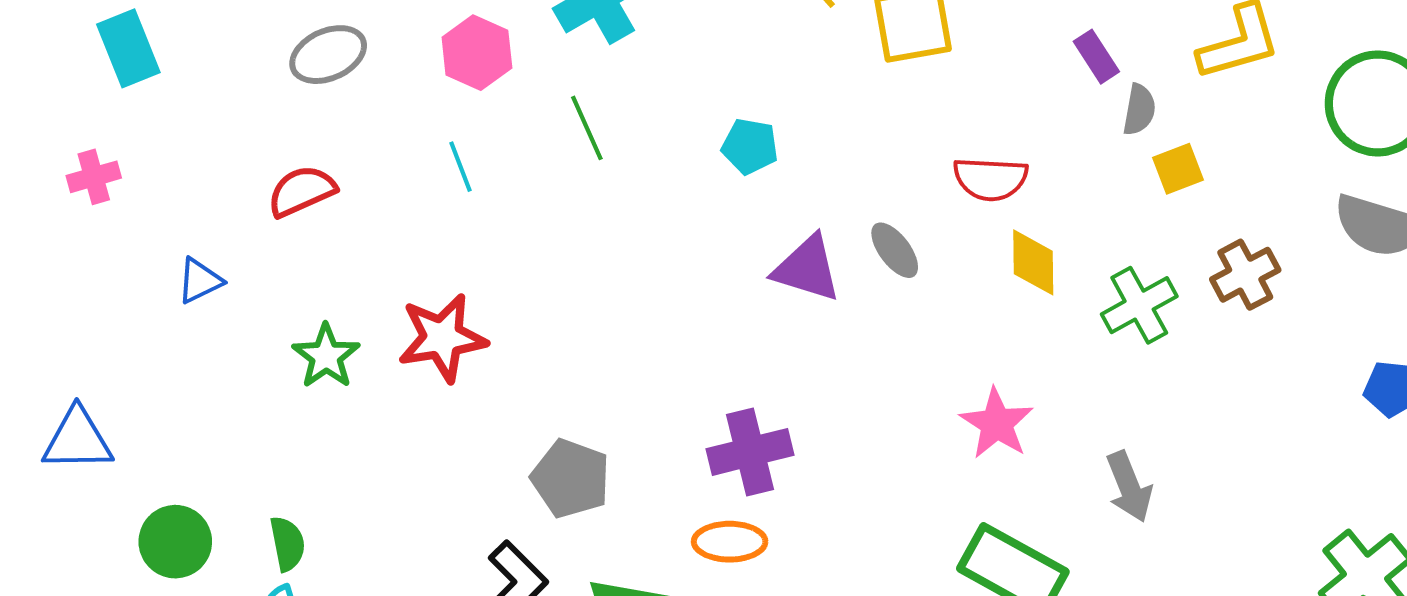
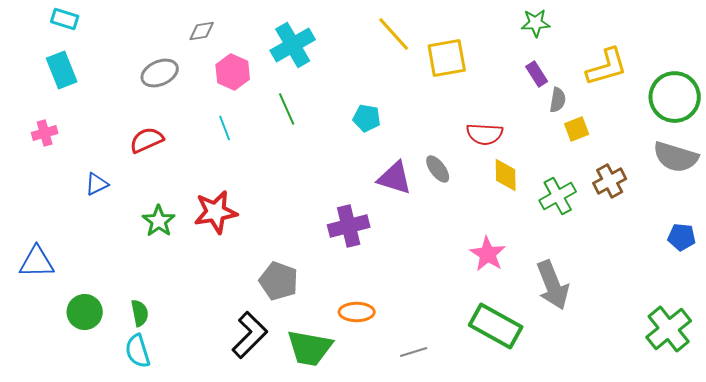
purple cross: (750, 452) -> (349, 226), moved
gray arrow: (1129, 487) -> (553, 285), size x1.4

